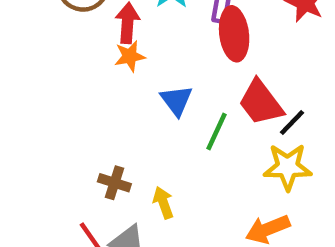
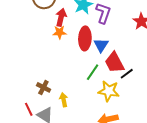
red ellipse: (234, 34) -> (85, 38), moved
blue triangle: (176, 101) -> (101, 45), moved
yellow star: (288, 167) -> (109, 91), moved

